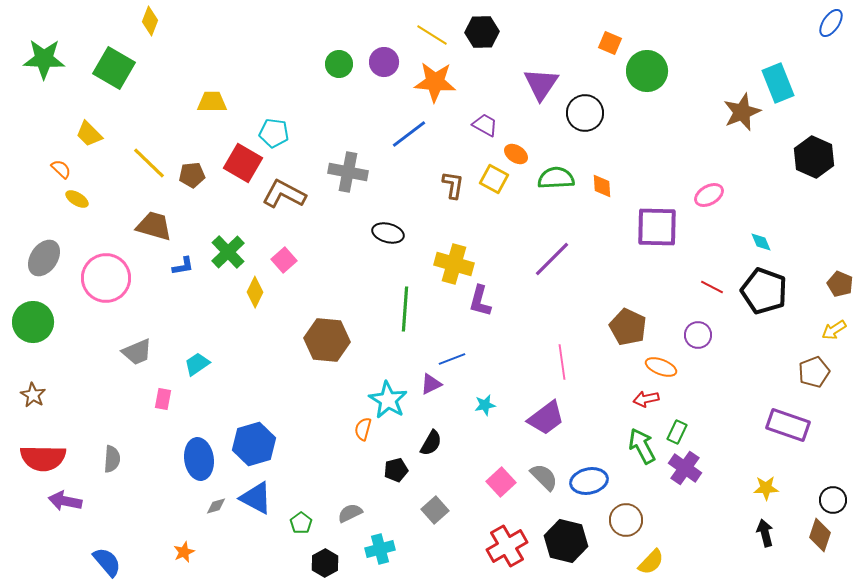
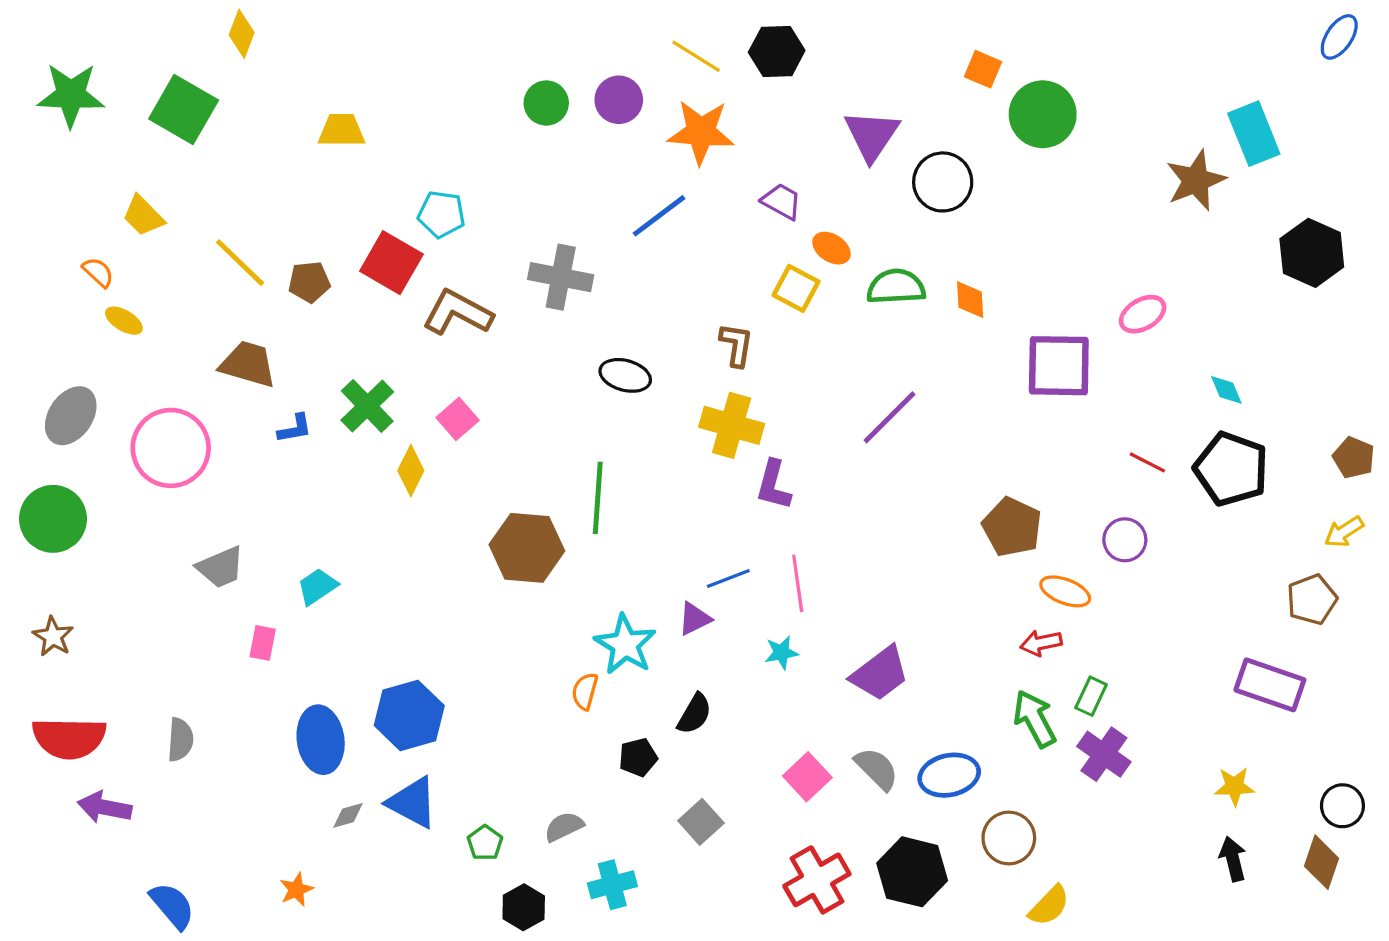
yellow trapezoid: (212, 102) -> (342, 130), moved
brown L-shape: (453, 185) -> (736, 345), moved
green line: (405, 309) -> (598, 498), moved
pink line: (562, 362) -> (798, 583), moved

